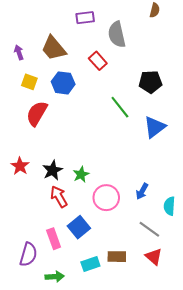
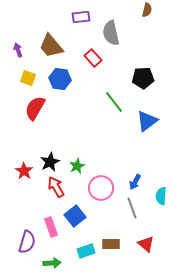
red star: (20, 166) -> (24, 171), moved
gray line: (149, 229) -> (132, 208), moved, turned 35

